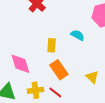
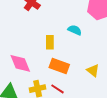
orange rectangle: (59, 70) -> (59, 66), turned -30

